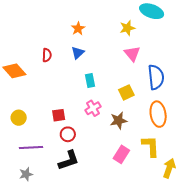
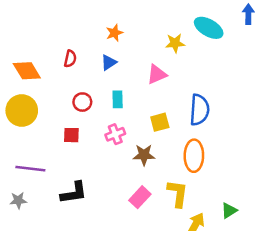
pink triangle: (132, 54) -> (157, 74), moved, turned 36
yellow circle: (19, 118) -> (22, 111), moved, size x1.6
red circle: (68, 134) -> (82, 102), moved

